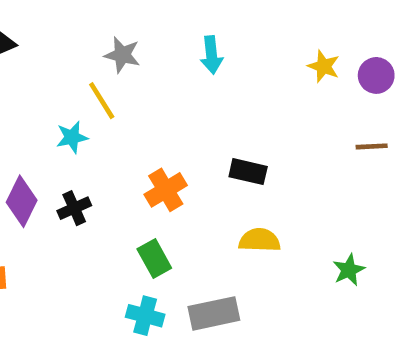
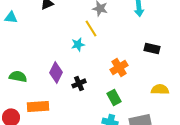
black rectangle: (248, 172) -> (152, 48), moved
black cross: (74, 208) -> (79, 83), moved

